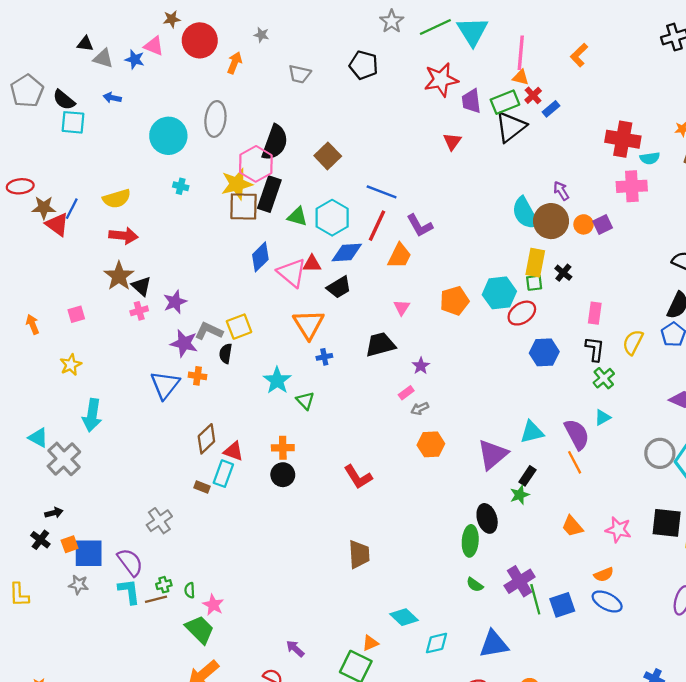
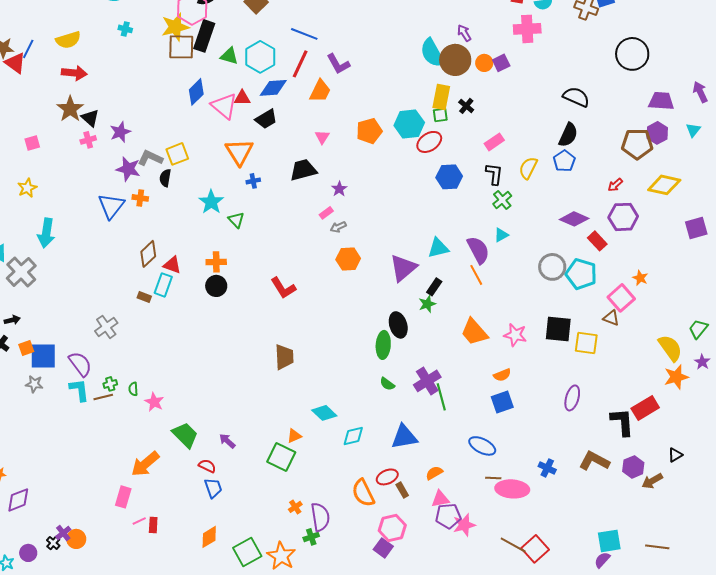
pink rectangle: (595, 313) -> (494, 142), turned 48
orange trapezoid: (572, 526) -> (474, 332), size x1.4
blue ellipse: (607, 601) -> (482, 446), moved
blue square: (562, 605) -> (502, 402), moved
green trapezoid: (200, 630) -> (185, 435), moved

